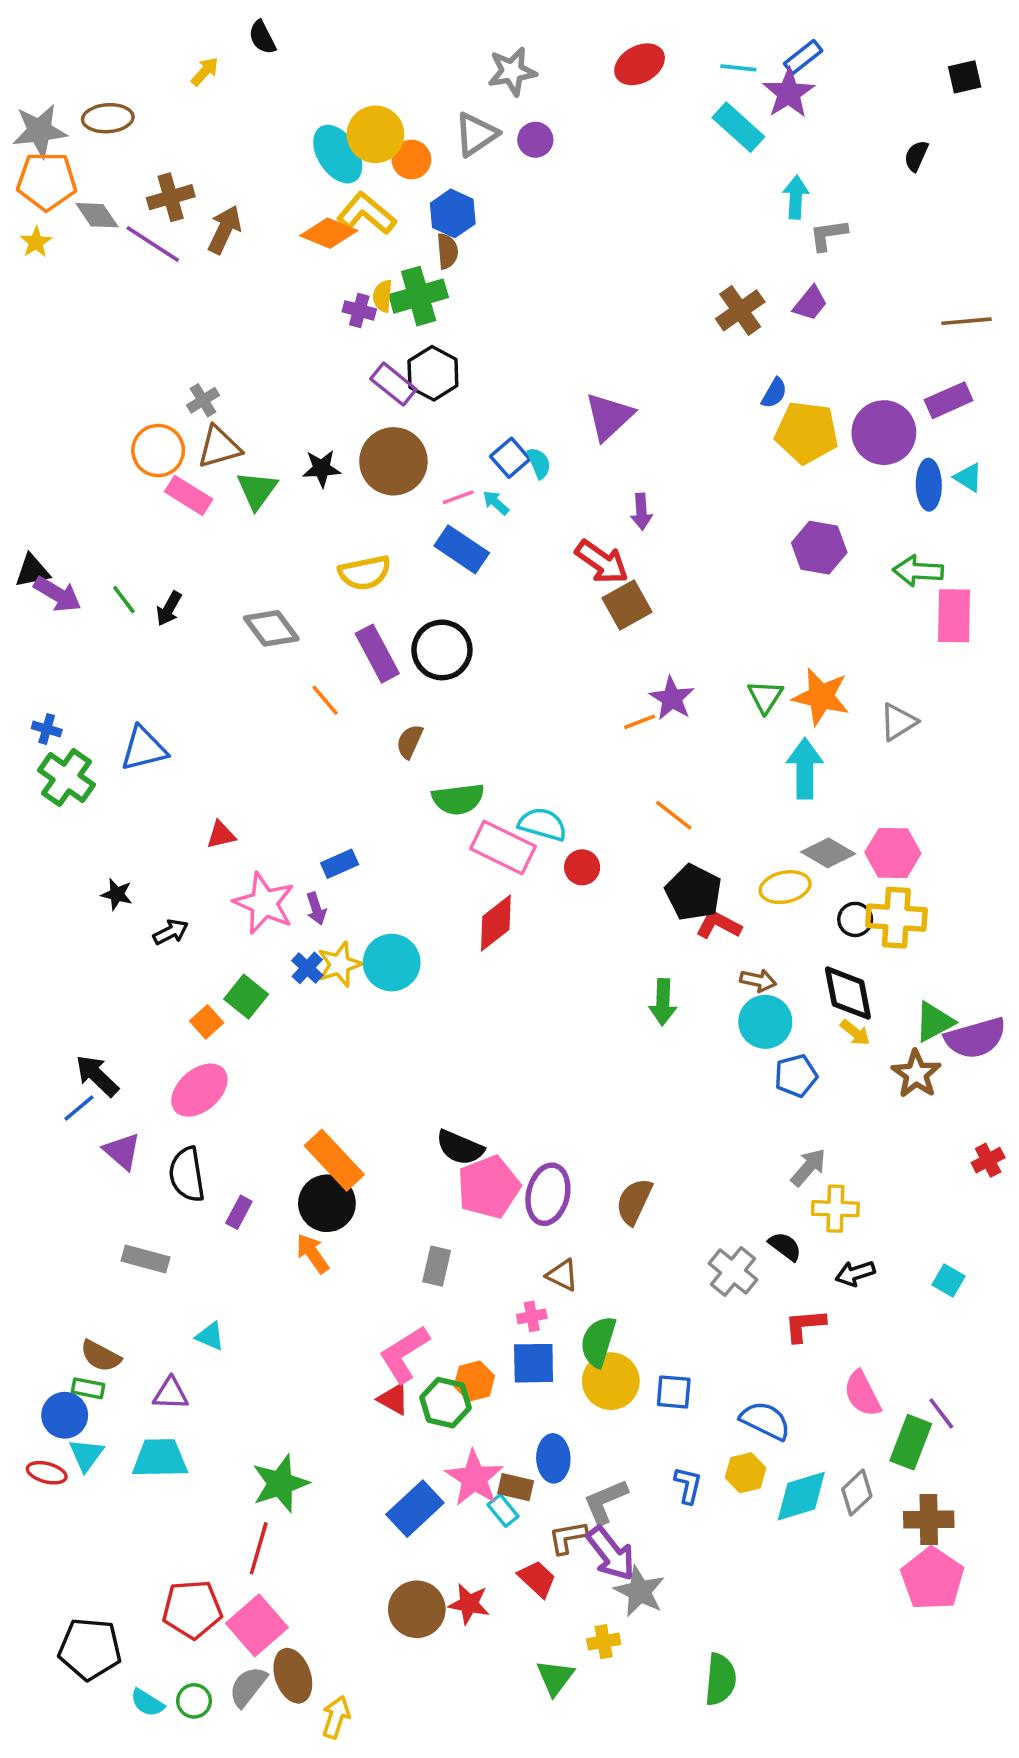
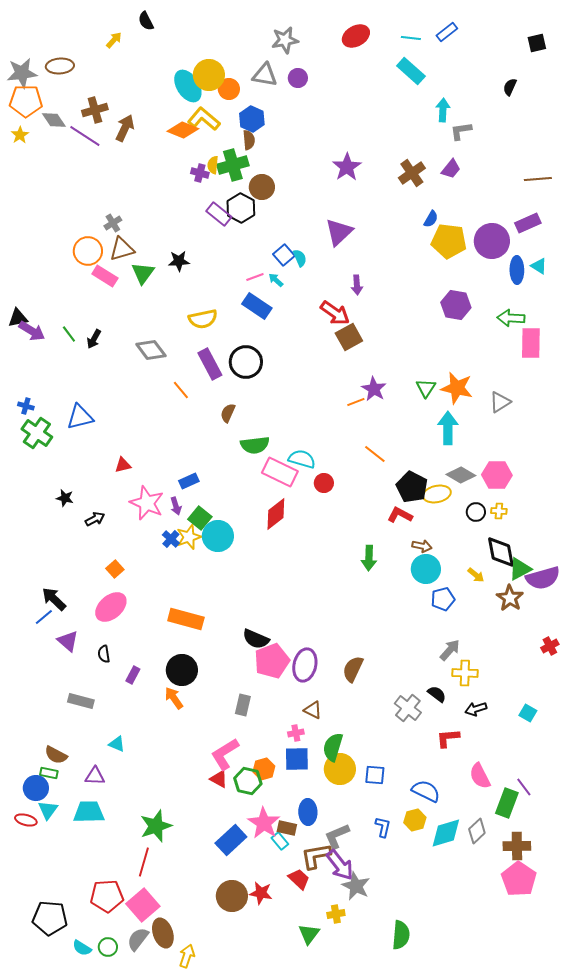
purple star: (789, 93) -> (347, 167), moved
gray triangle: (476, 134) -> (265, 75), turned 44
brown circle: (393, 461) -> (262, 187), moved, size x0.7
black pentagon: (693, 892) -> (412, 487), moved
yellow cross: (896, 918) -> (499, 511), size x0.5
black diamond: (848, 993) -> (501, 552), moved
green square: (246, 997) -> (200, 518), moved
orange rectangle: (334, 1160) -> (186, 619), moved, turned -32
black semicircle: (187, 1175) -> (104, 654), size x0.6
brown L-shape: (568, 1537) -> (316, 856), size x1.4

